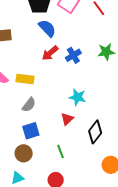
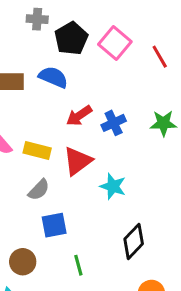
blue semicircle: (47, 28) -> (53, 77), moved, turned -30
red triangle: (67, 119) -> (78, 161), moved, size x1.5
blue square: (31, 131) -> (54, 225), moved

